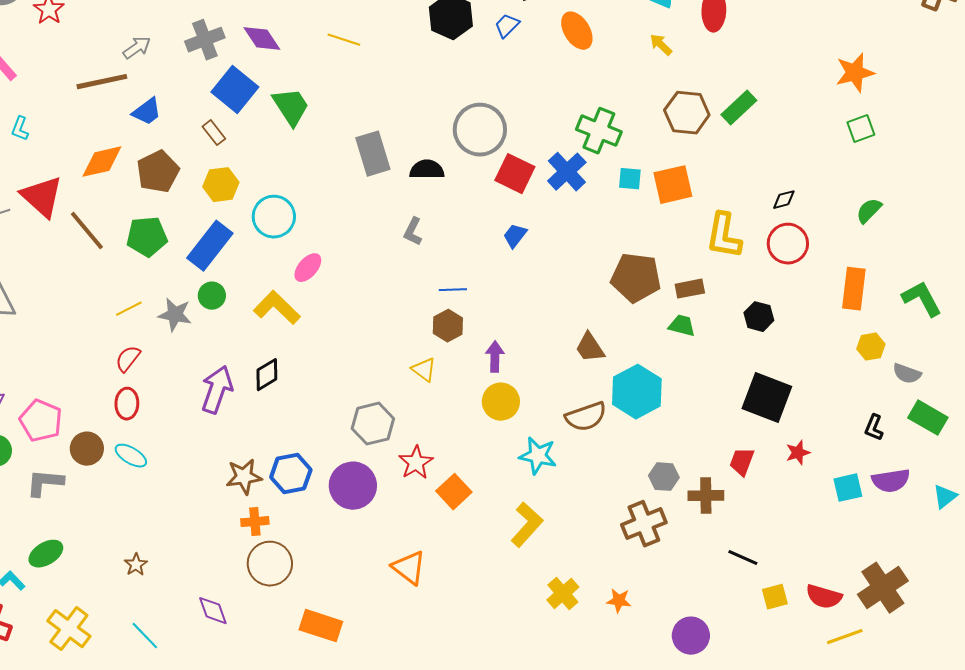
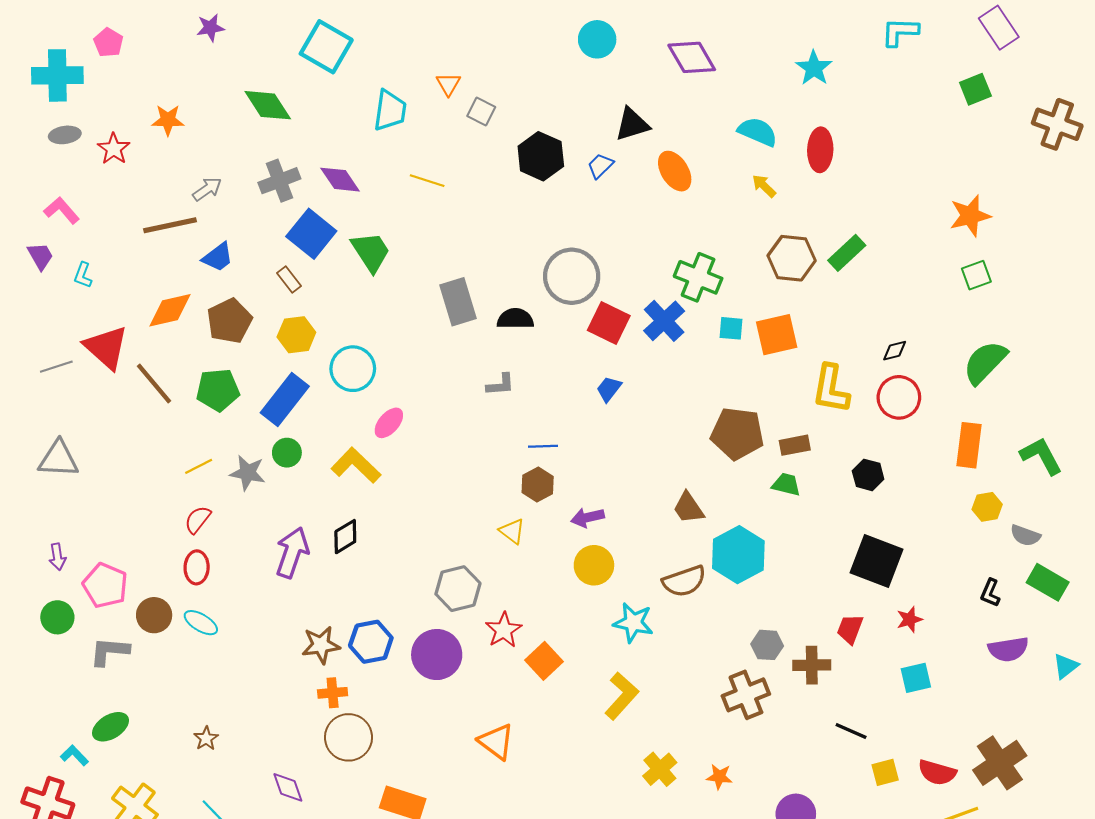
green semicircle: (869, 211) -> (985, 362), size x1.6
gray L-shape: (413, 232) -> (500, 385), turned -120
purple arrow: (495, 357) -> (588, 517), turned -104
cyan square: (848, 488) -> (916, 678), moved

